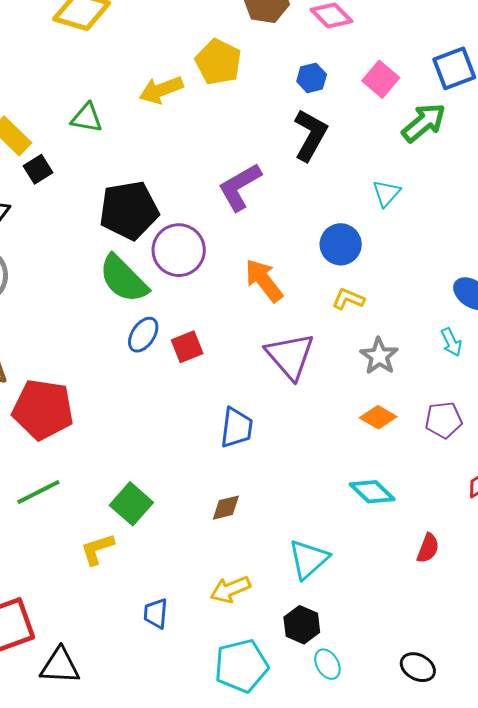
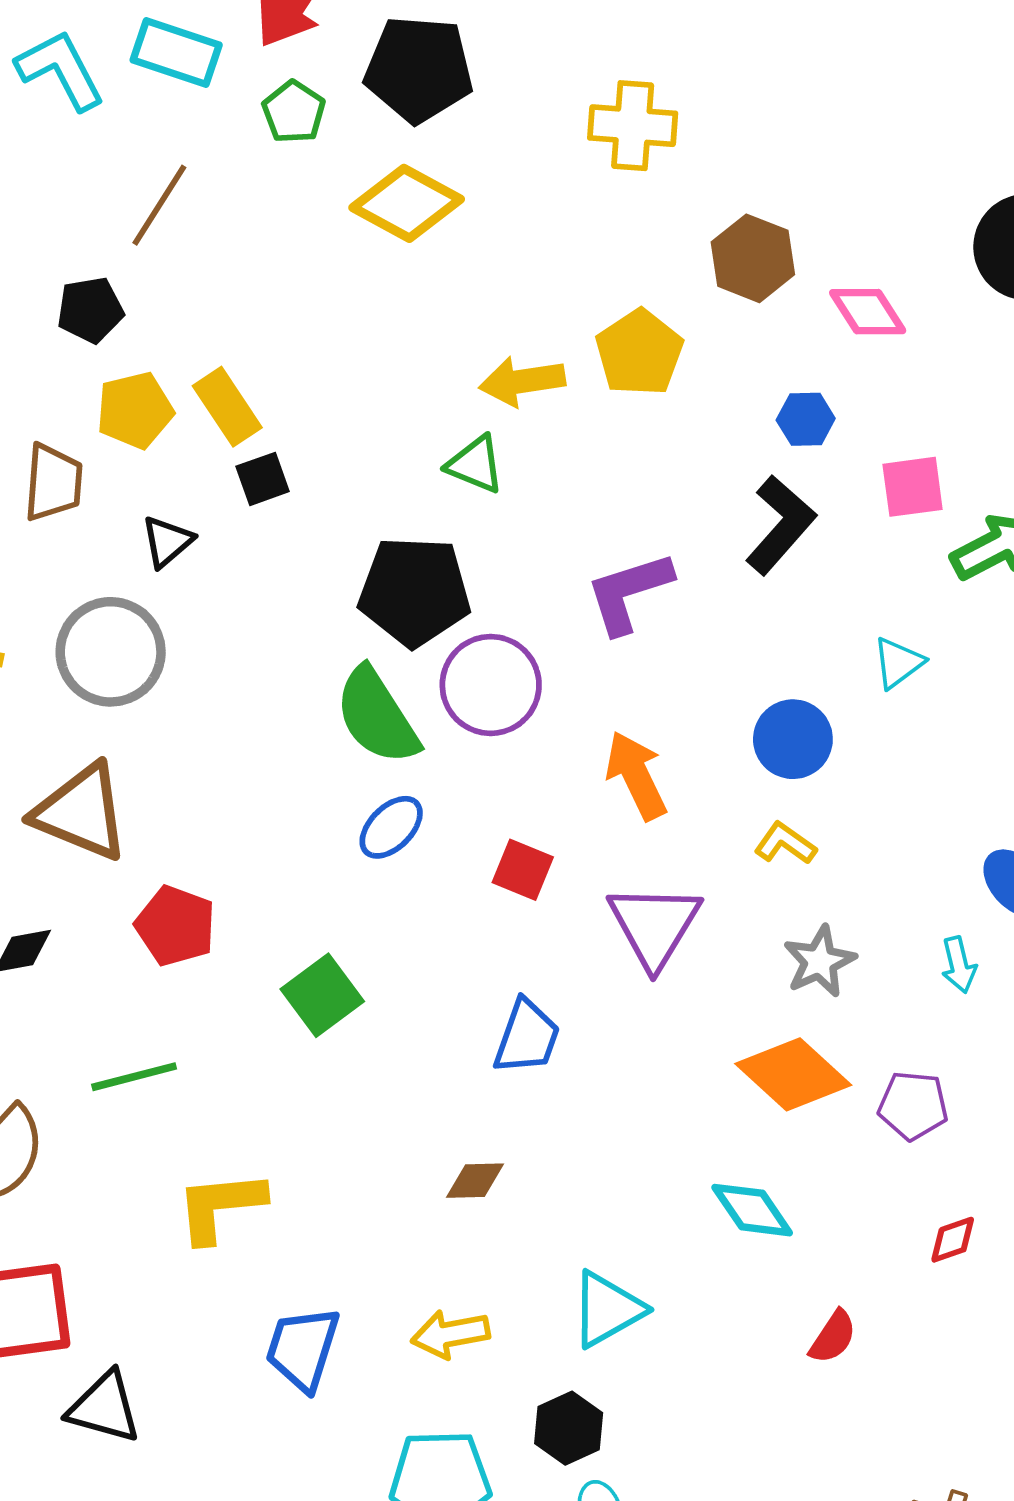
pink square: (381, 79) -> (913, 487), moved, turned 30
green triangle: (87, 118) -> (475, 464), moved
red square: (187, 347) -> (523, 870), moved, turned 32
red pentagon: (43, 409) -> (175, 926), size x0.7
orange diamond: (378, 417) -> (793, 1074), size x1.6
green square: (131, 504) -> (322, 995), moved
yellow L-shape: (97, 549) -> (220, 1206), size x1.4
blue trapezoid: (156, 613) -> (303, 1349), size x1.5

